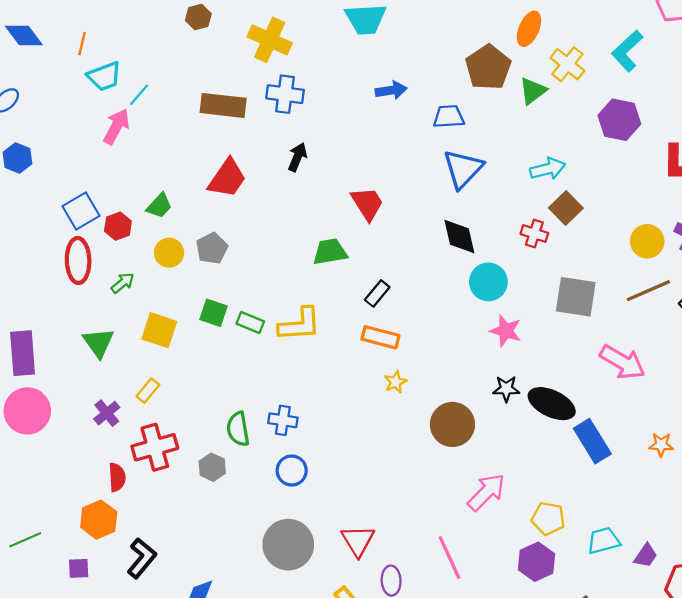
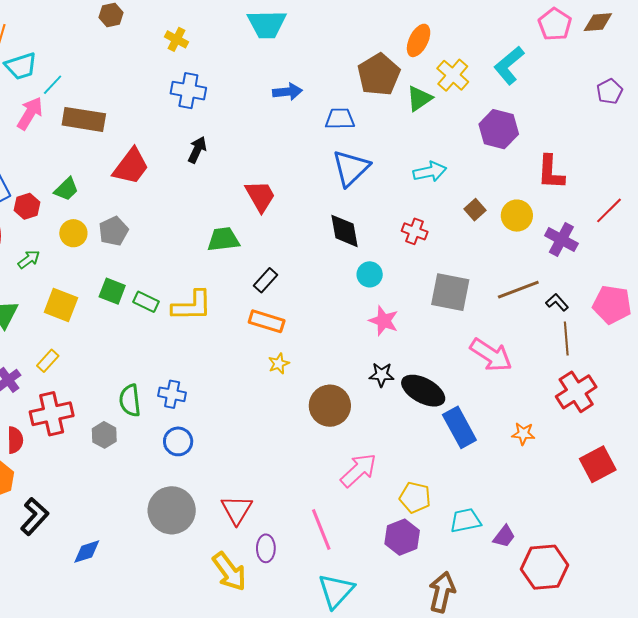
yellow cross: (270, 40) -> (176, 39), size x0.6
brown rectangle: (223, 105) -> (84, 119), moved
brown square: (566, 208) -> (475, 210), moved, size x0.7
yellow circle: (647, 241) -> (517, 216), moved
cyan circle: (488, 282) -> (370, 274), size x0.7

